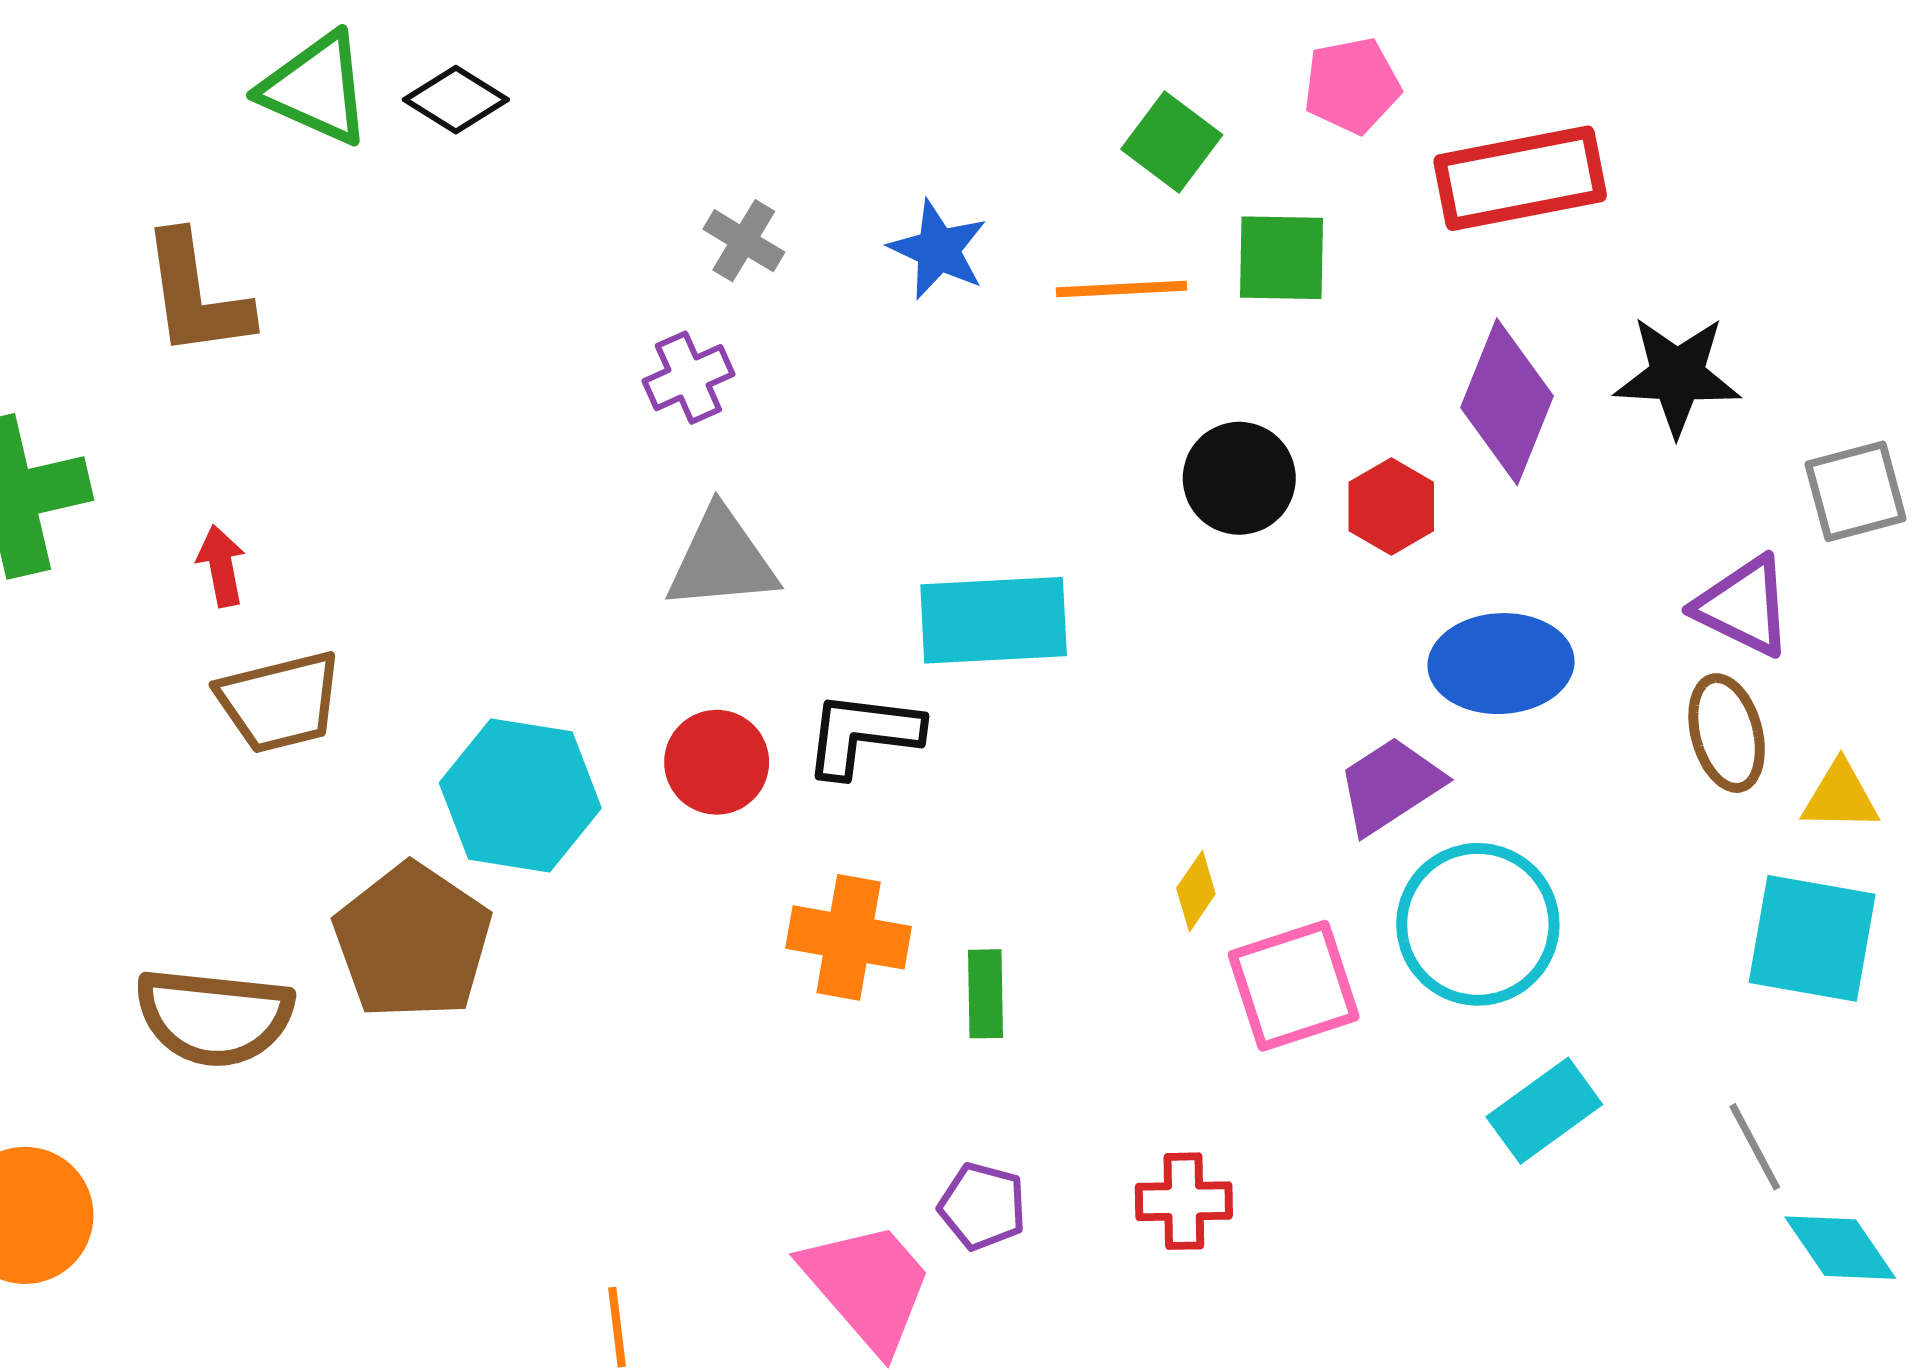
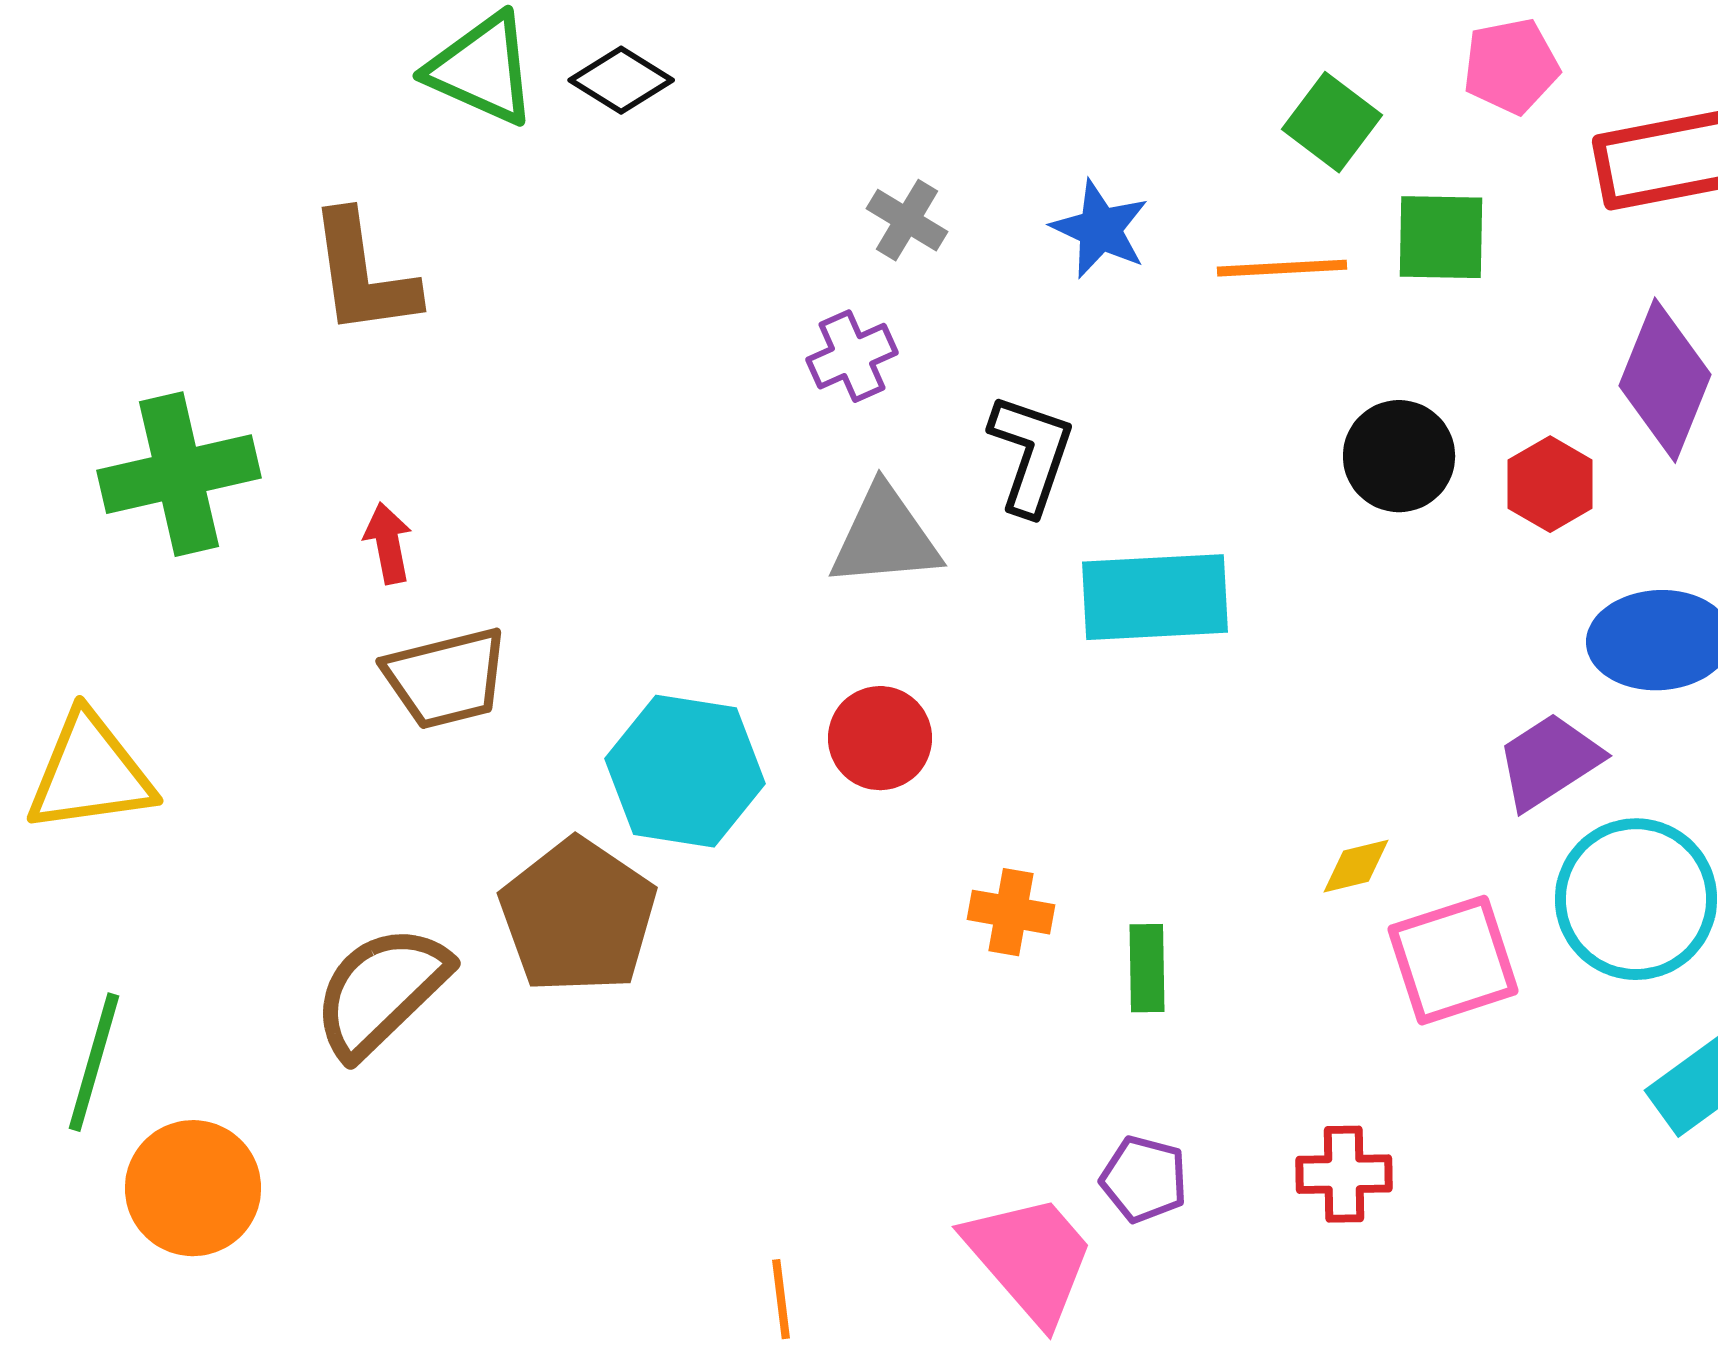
black L-shape: (863, 734) -> (1031, 454), moved, turned 102
yellow diamond: (1196, 891) -> (1356, 866), turned 42
orange cross: (849, 937) -> (1011, 912), size x0.7
brown semicircle: (214, 1017) -> (381, 991), turned 130

